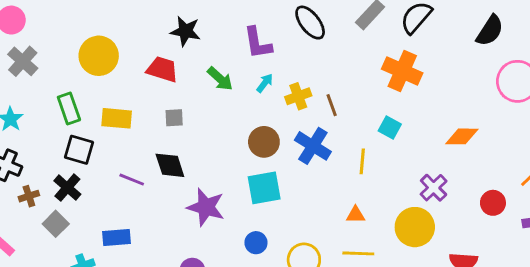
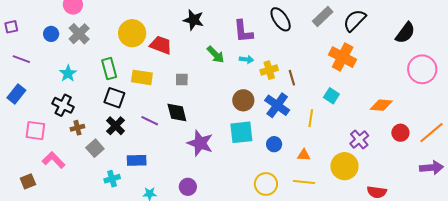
red trapezoid: (162, 69) -> (161, 45), moved
cyan arrow: (265, 83) -> (246, 59), turned 56
black cross: (67, 188) -> (116, 126), moved
red circle: (493, 203) -> (400, 133), moved
blue circle: (256, 243) -> (274, 144), moved

